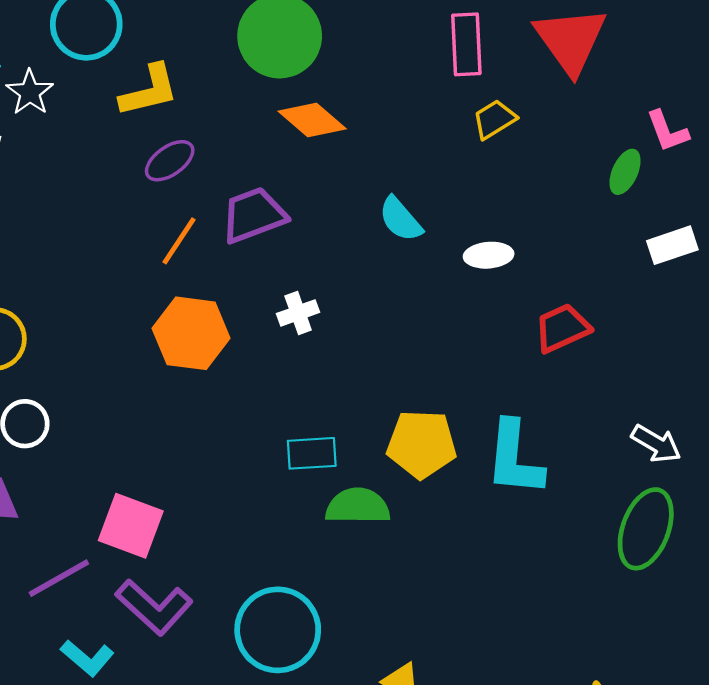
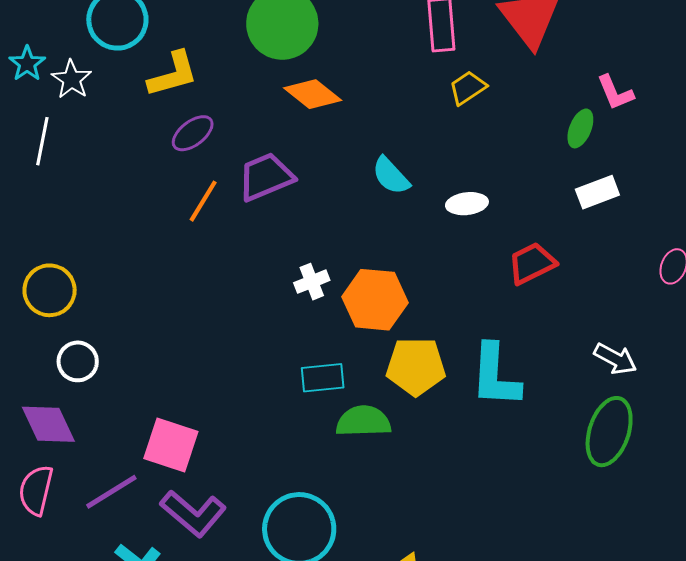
white rectangle: (672, 245) -> (597, 192), moved
white cross: (298, 313) -> (312, 282), moved
orange hexagon: (191, 333) -> (375, 300), moved

